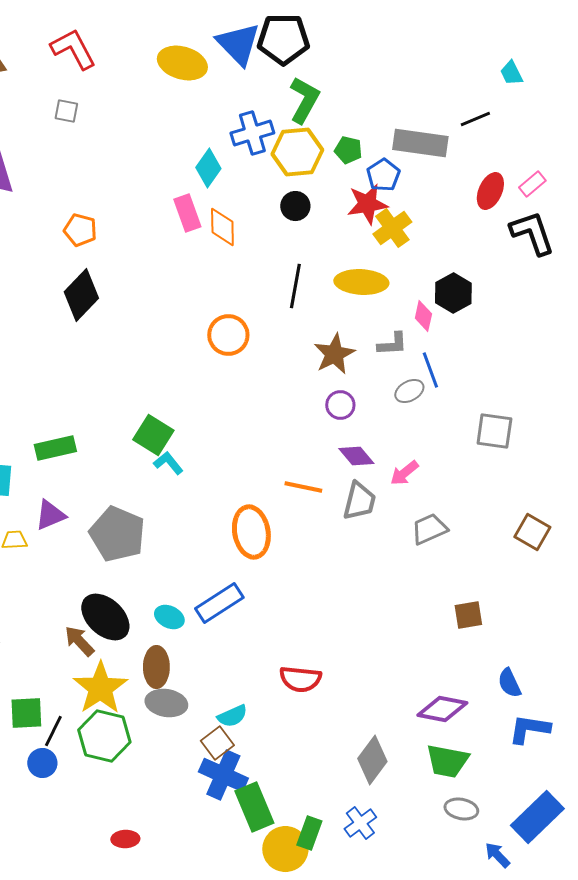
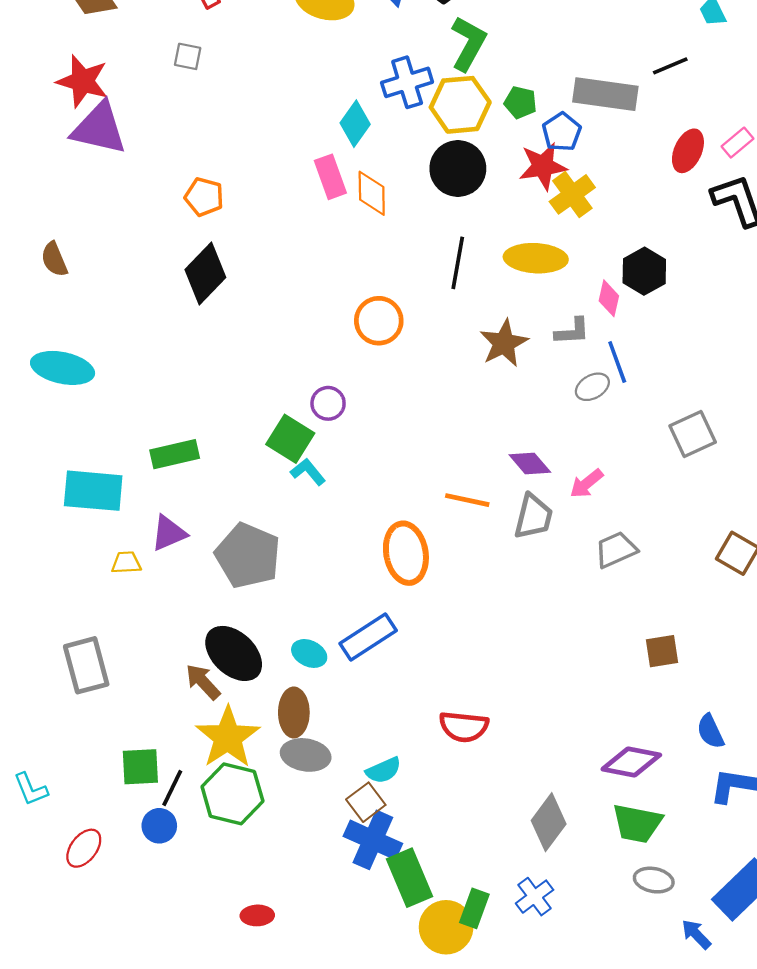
black circle: (295, 206) -> (458, 169), size x1.6
purple circle: (340, 405) -> (328, 403), moved
gray square: (494, 431) -> (693, 434), turned -33

